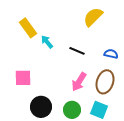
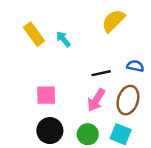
cyan arrow: (47, 42) -> (63, 39), moved
black line: (77, 51) -> (101, 73), moved, turned -35
pink square: (23, 78) -> (46, 95), moved

